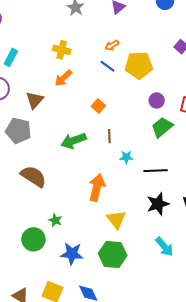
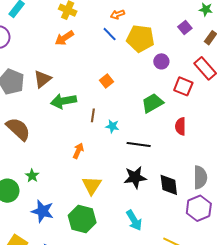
brown triangle: (35, 100) -> (42, 79), moved
purple circle: (157, 100) -> (161, 61), moved
orange square: (98, 106) -> (106, 81), moved
brown line: (109, 136) -> (93, 115), moved
orange arrow: (97, 187) -> (78, 151), size x0.6

